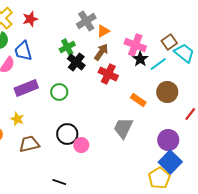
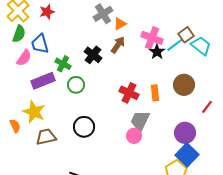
green cross: (67, 47) -> (63, 64), moved, turned -35
cyan line: (158, 64) -> (175, 45), moved
red cross: (108, 74) -> (129, 93), moved
orange rectangle: (138, 100) -> (155, 93), turned 49
yellow star: (17, 119) -> (34, 112), size x1.6
pink circle: (81, 145) -> (134, 136), moved

